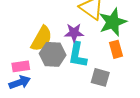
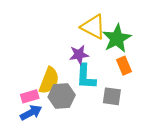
yellow semicircle: (42, 39) -> (49, 81), moved
gray hexagon: (53, 54) -> (62, 96), moved

